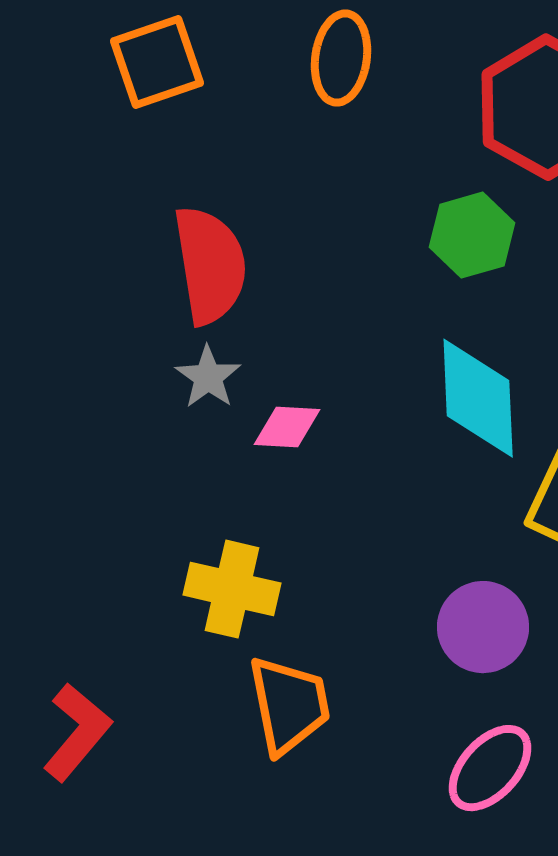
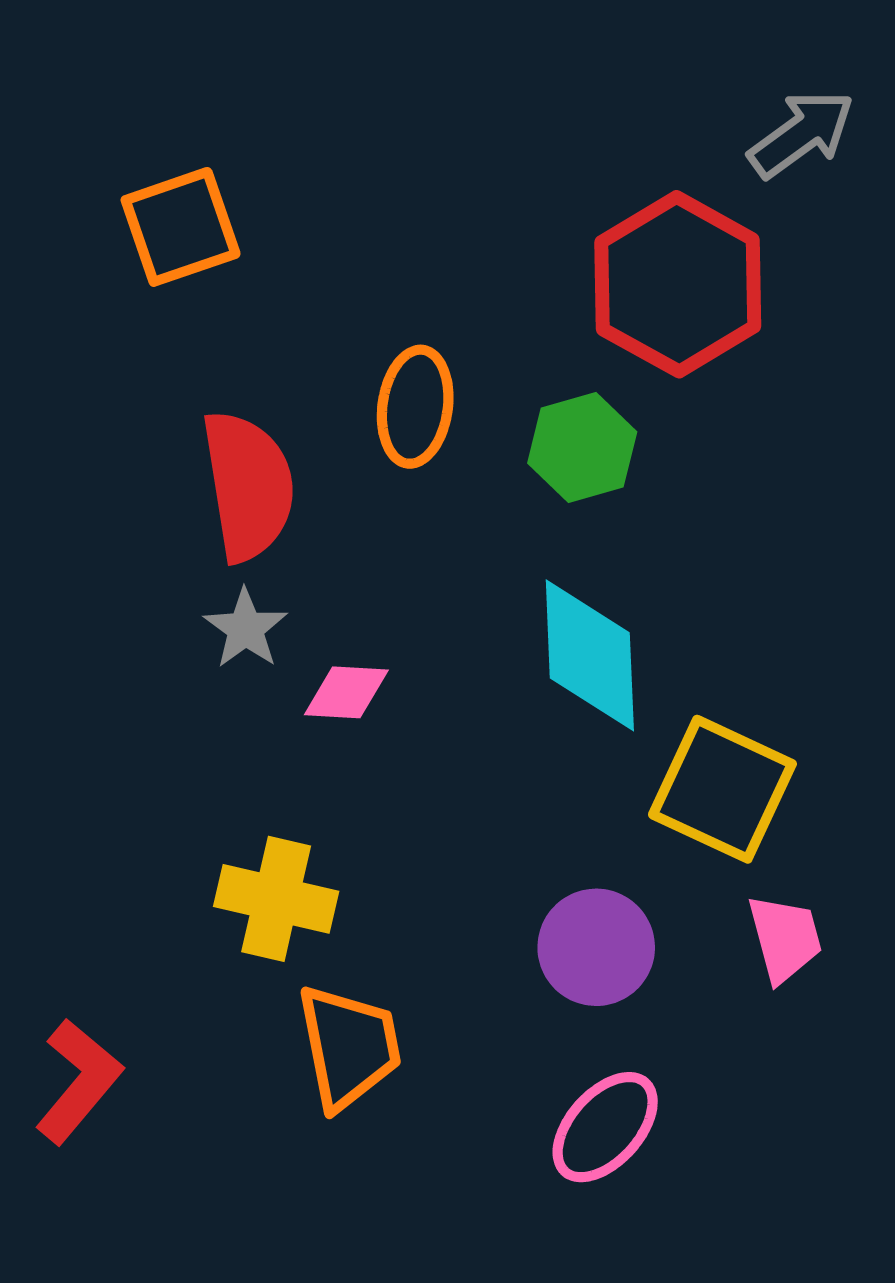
orange ellipse: (341, 58) -> (415, 407), moved

